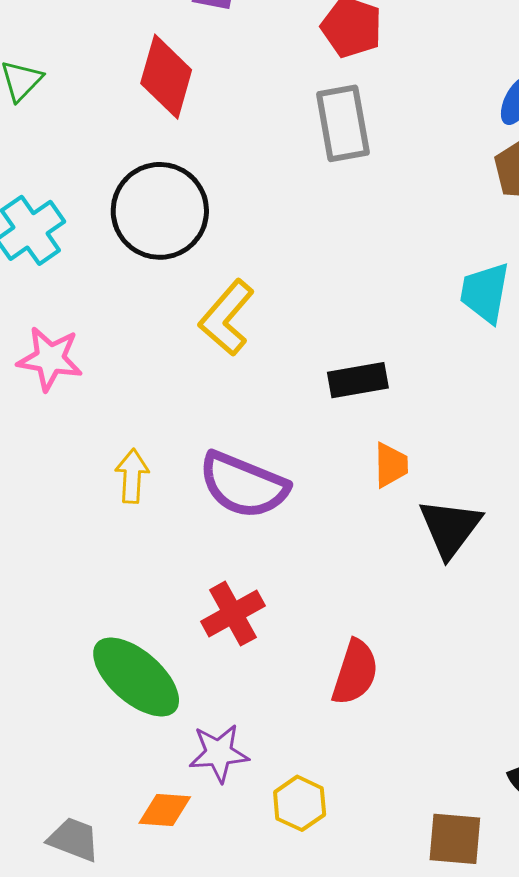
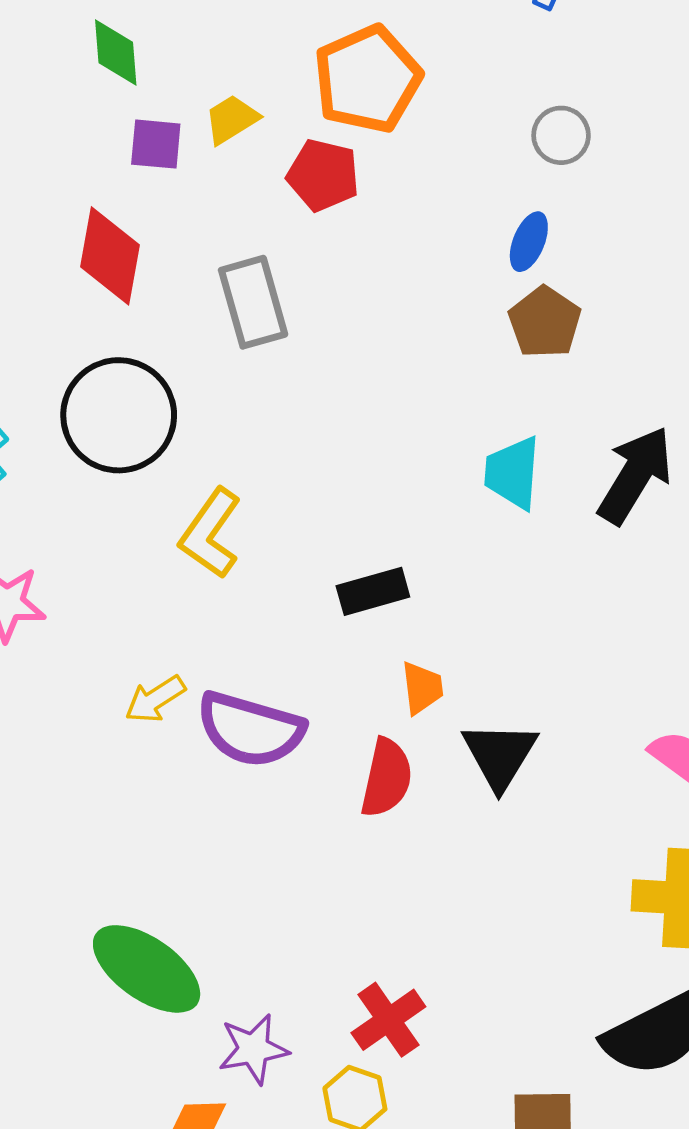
gray rectangle: (343, 123) -> (253, 302), moved
yellow arrow: (132, 476) -> (155, 699), moved, turned -120
red cross: (233, 614) -> (388, 1020), moved
red semicircle: (355, 672) -> (386, 778), moved

